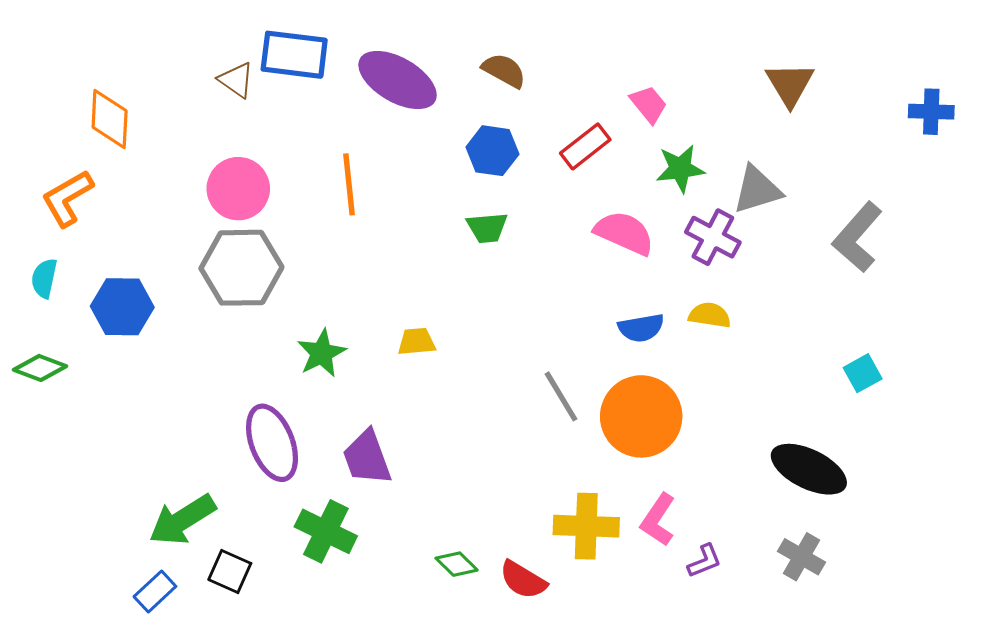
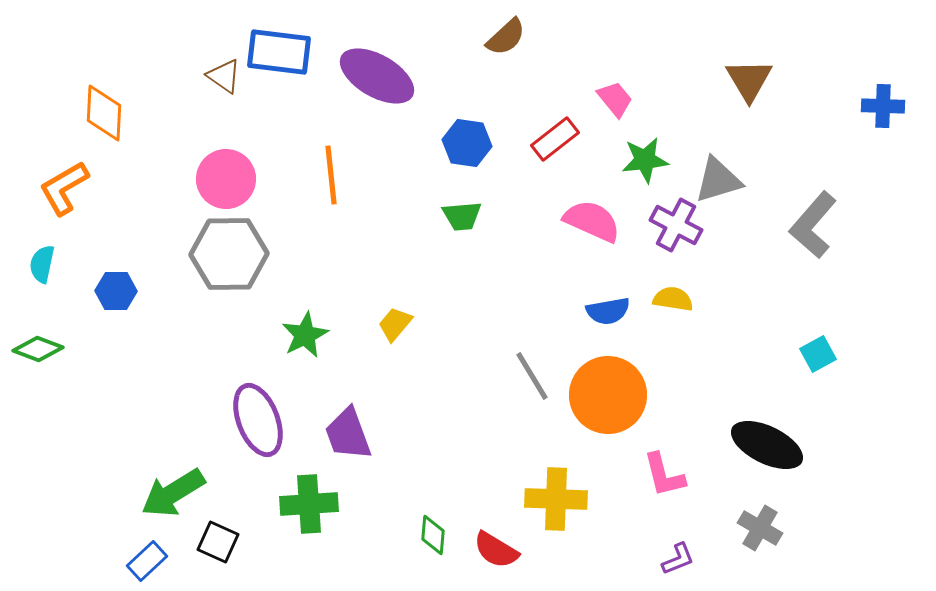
brown semicircle: (504, 71) -> (506, 37), moved, turned 108
blue hexagon: (122, 307) -> (116, 291), size x0.7
yellow trapezoid: (417, 342) -> (395, 324), turned -45
pink L-shape: (658, 520) -> (664, 475), moved, turned -48
green cross: (326, 531) -> (309, 504), turned -30
purple L-shape: (704, 561) -> (678, 559), moved
green diamond: (457, 564) -> (433, 535), turned 51

